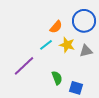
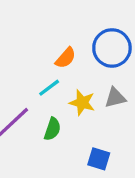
yellow star: (67, 45) -> (82, 103), moved
green semicircle: (57, 78) -> (52, 129), moved, turned 40

